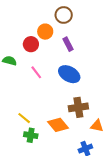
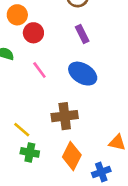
orange circle: (45, 32) -> (17, 15), moved
brown cross: (78, 107) -> (65, 116), moved
orange diamond: (58, 125) -> (72, 156), moved, turned 65

